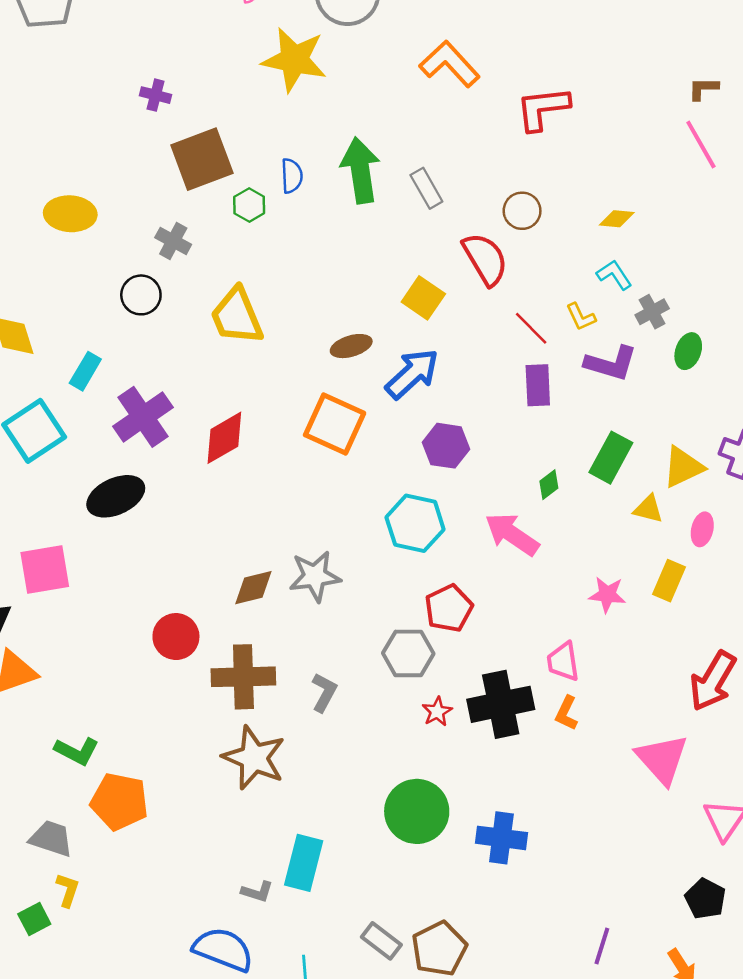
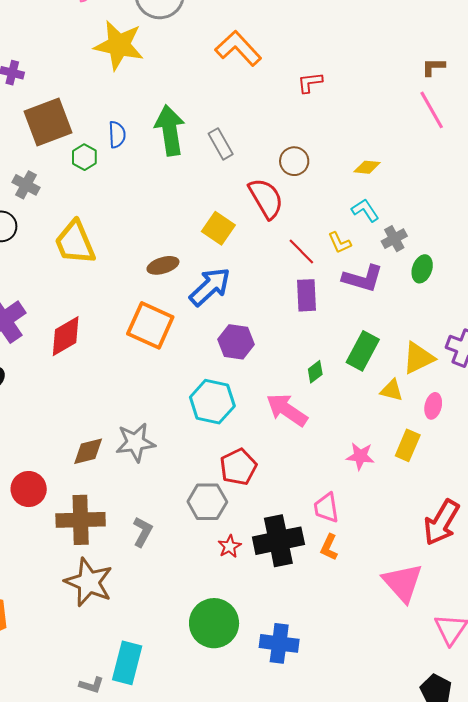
red L-shape: (543, 108) -> (310, 82), size x0.6

